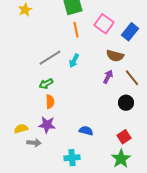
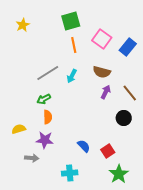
brown semicircle: (115, 56) -> (102, 72), moved
yellow semicircle: (21, 129) -> (19, 129), moved
blue semicircle: (86, 131) -> (84, 146), turned 32
red square: (124, 137) -> (108, 151), moved

